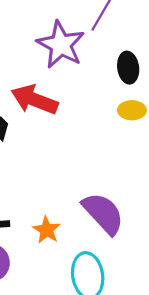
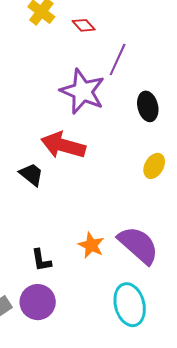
yellow ellipse: (132, 110) -> (154, 166), moved, turned -55
orange star: (47, 230) -> (91, 245), moved

